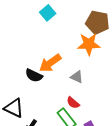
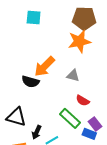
cyan square: (48, 13) -> (34, 17), turned -35
red semicircle: (73, 103) -> (83, 100), moved

